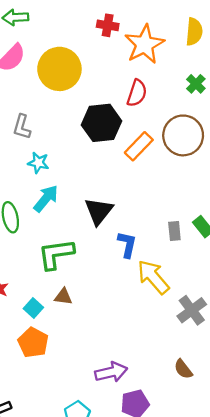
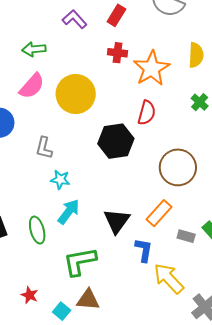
brown circle: (183, 135) -> (178, 167), moved
orange rectangle: (139, 146) -> (159, 213), moved
gray rectangle: (174, 231) -> (186, 236), turned -66
brown triangle: (63, 297) -> (88, 300), size x1.4

